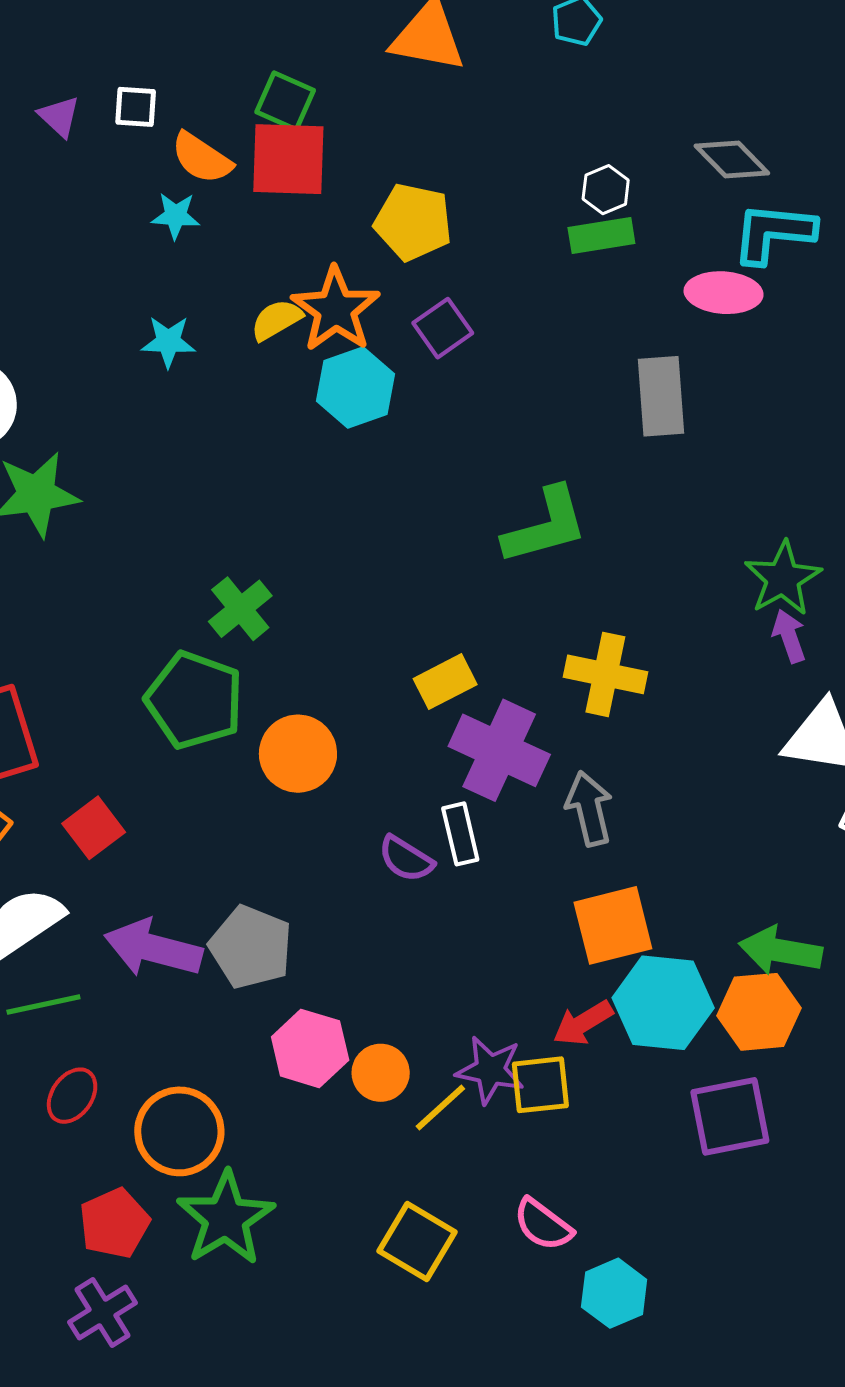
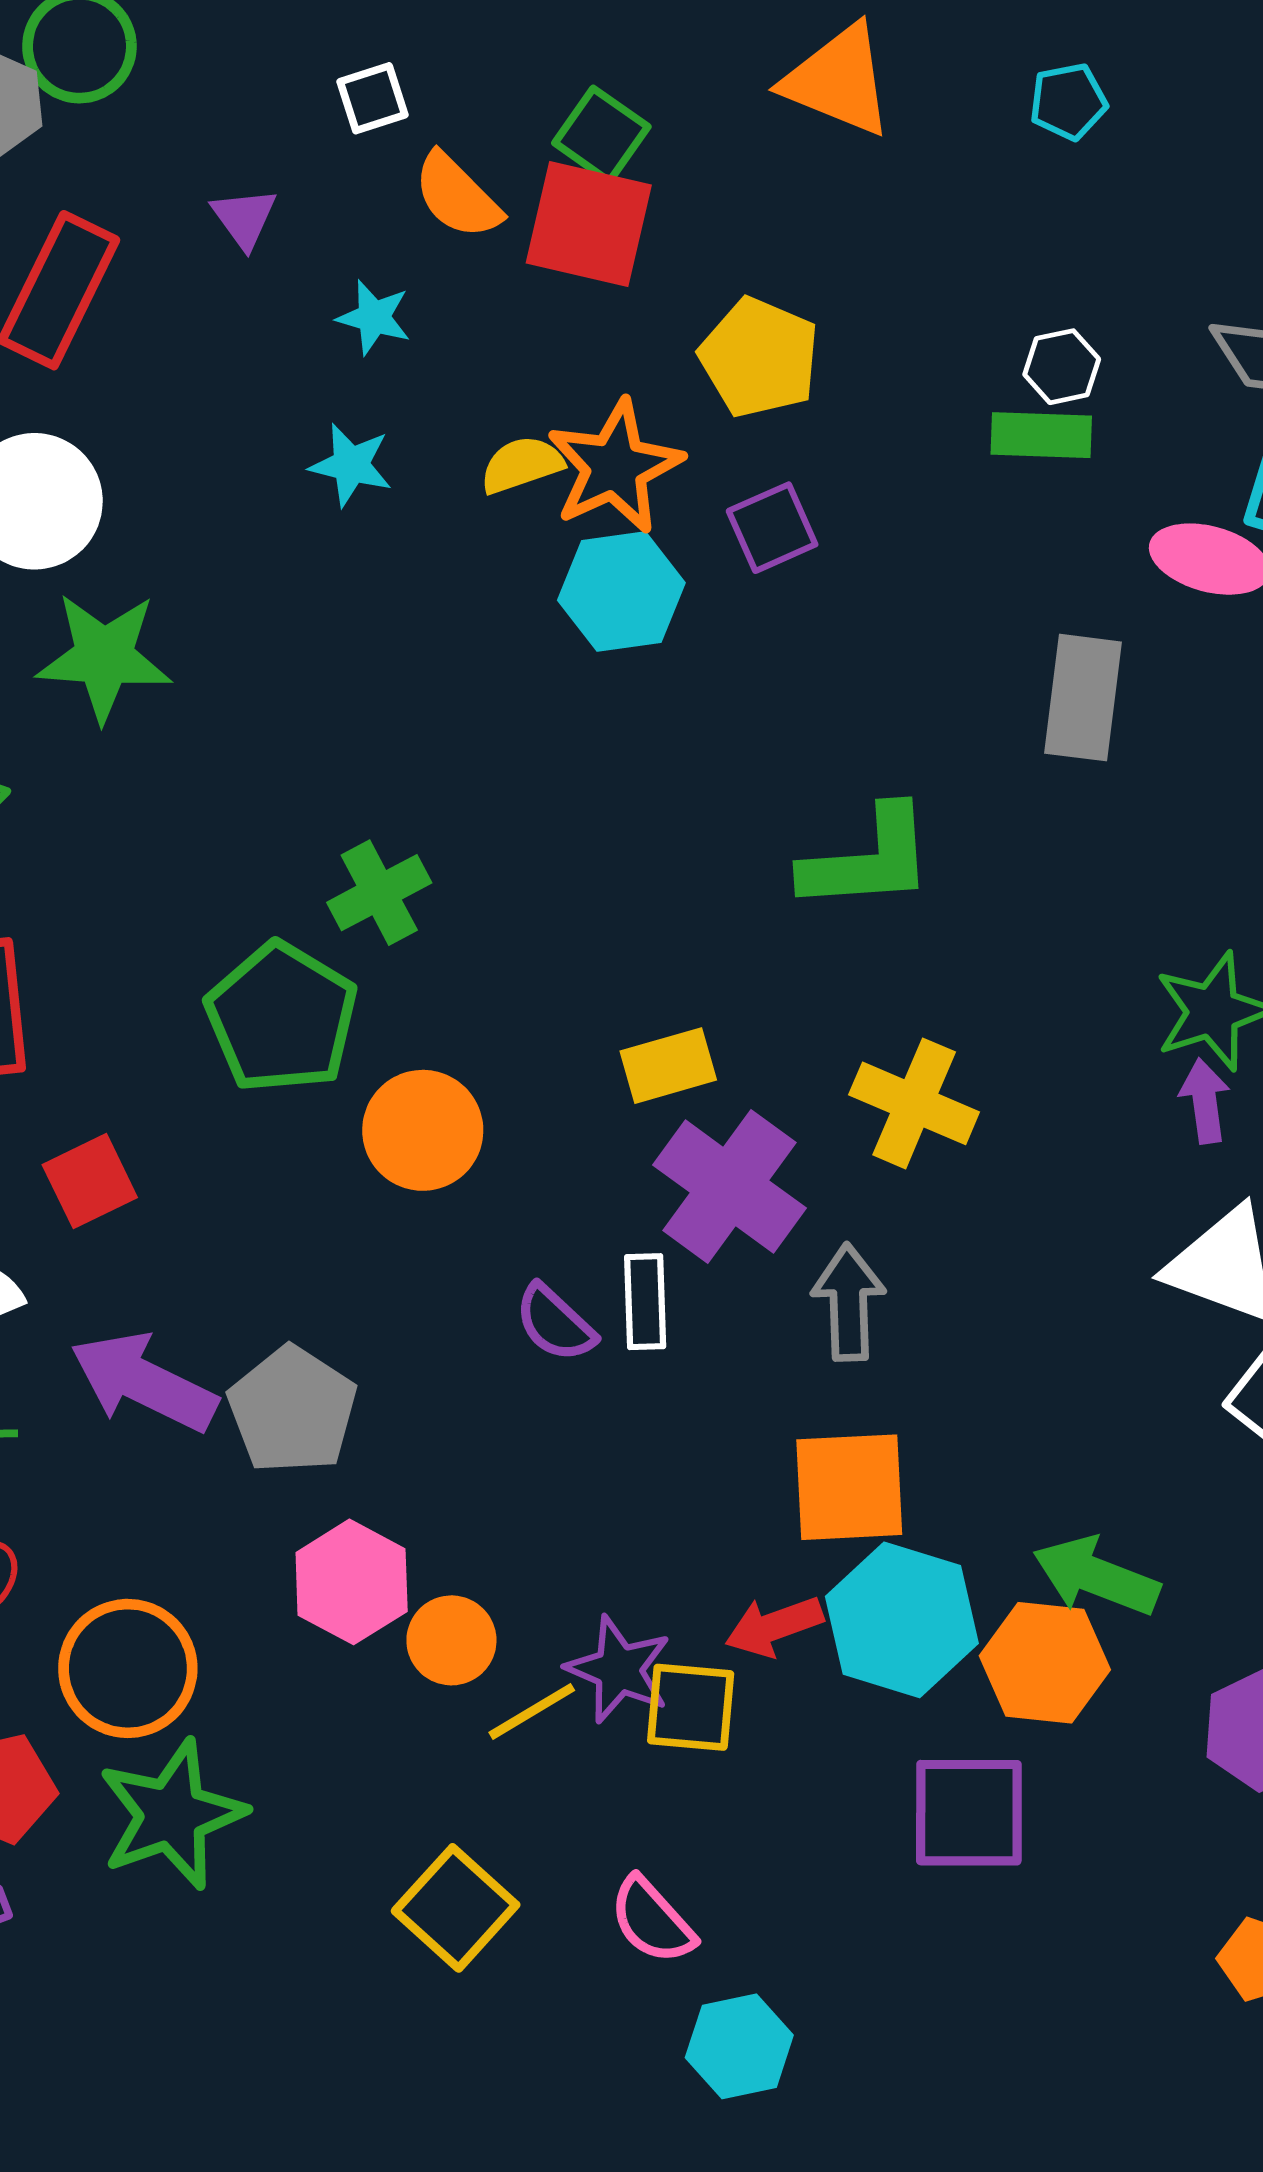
white square: (136, 107) -> (372, 98), turned -33
purple triangle: (59, 117) -> (244, 218), moved
cyan star: (176, 216) -> (374, 317), moved

